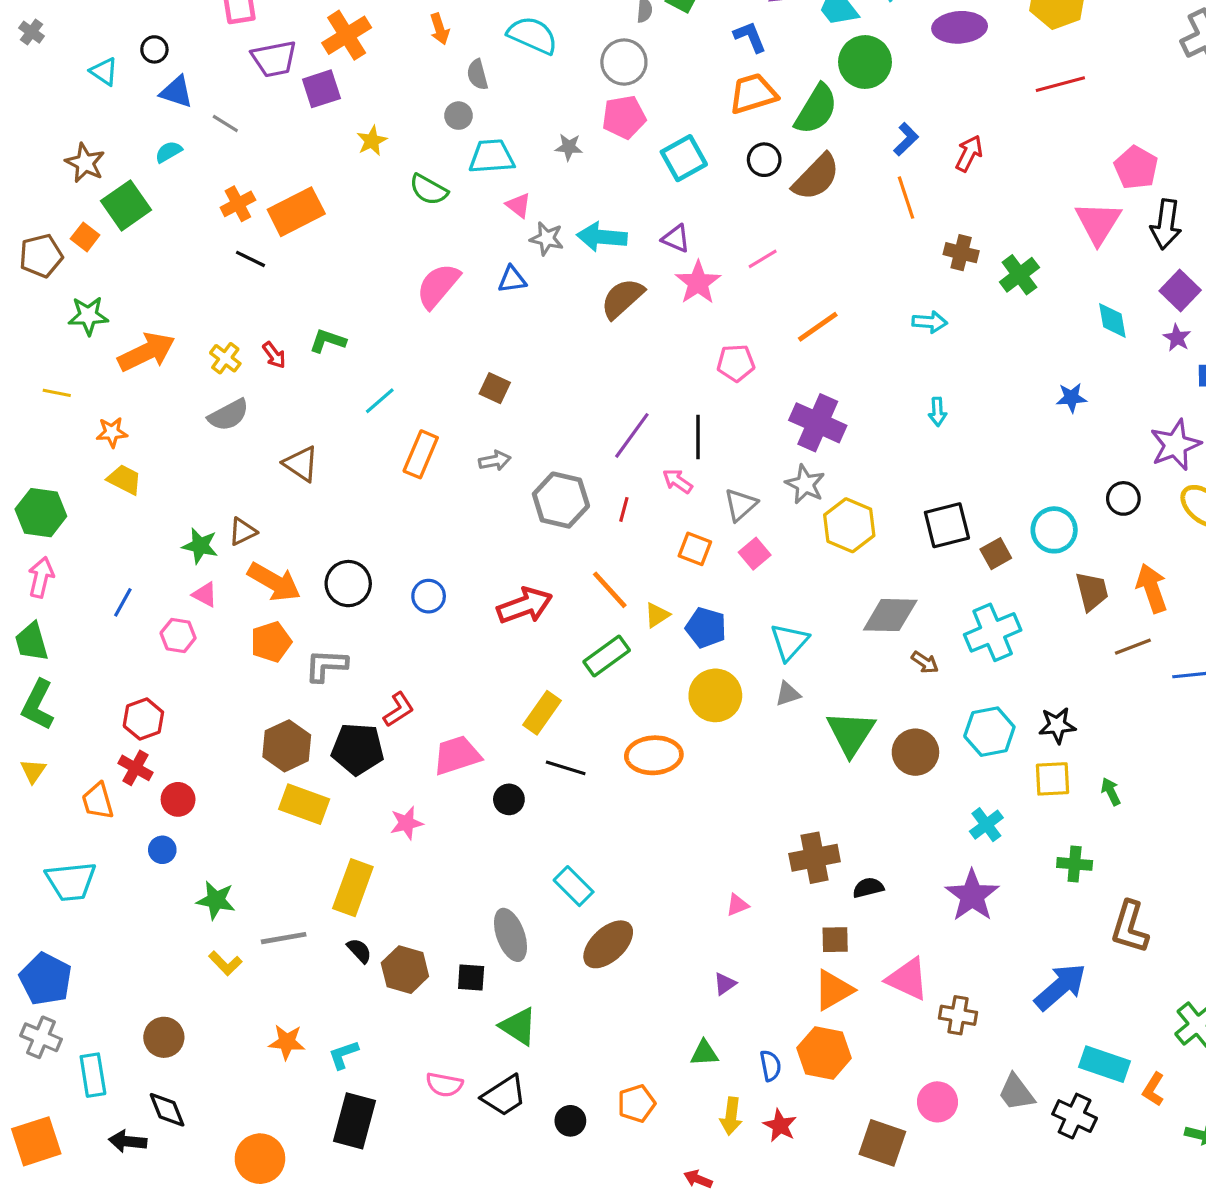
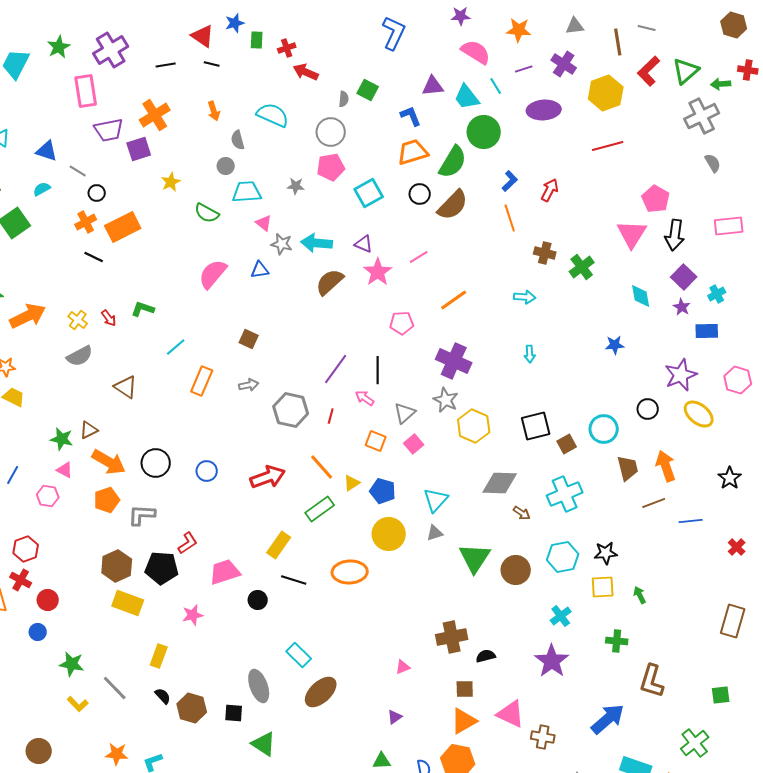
black circle: (154, 49) -> (97, 193), moved
yellow rectangle: (353, 888) -> (159, 656), size x0.7
gray line: (284, 938) -> (115, 688), turned 56

